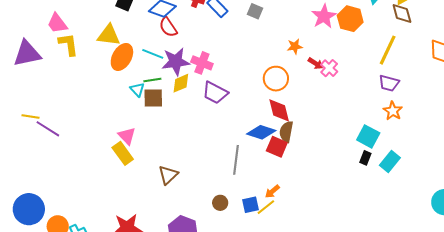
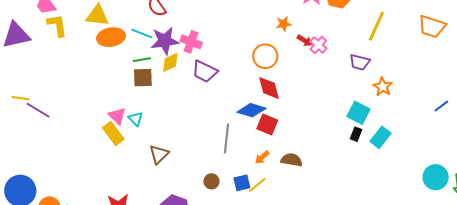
orange ellipse: (122, 57) -> (111, 37), turned 52
purple trapezoid: (389, 83) -> (360, 62), moved
cyan triangle: (137, 90) -> (136, 119), moved
brown semicircle: (286, 132) -> (292, 160), moved, turned 90
orange arrow: (272, 191) -> (262, 157), moved

